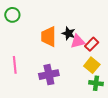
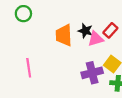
red rectangle: (92, 44) -> (110, 30), moved
purple cross: (49, 75) -> (92, 73), moved

